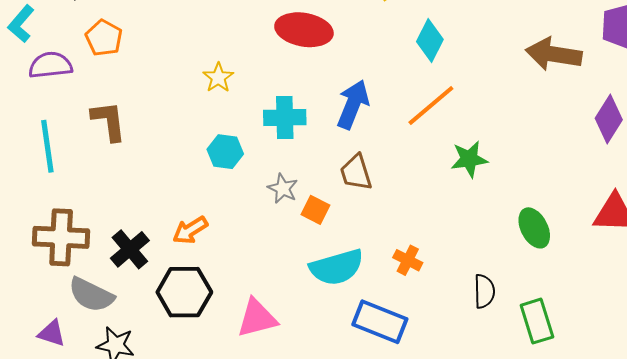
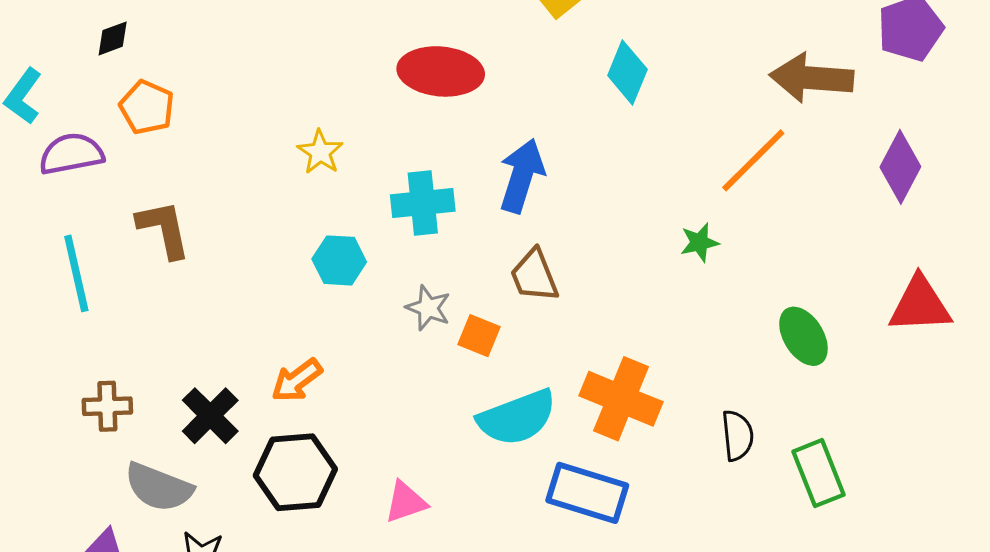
orange line: (431, 106) -> (753, 160), moved
green star: (469, 159) -> (699, 242), size x0.7
brown cross: (61, 237) -> (107, 406), size x0.6
orange cross: (408, 260) -> (621, 399), size x1.8
pink triangle: (257, 318) -> (406, 502), size x0.7

